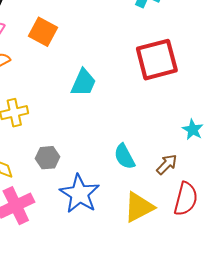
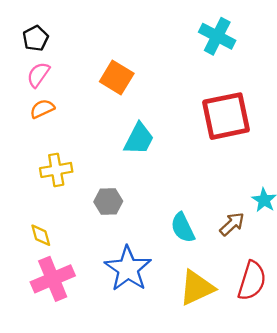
orange square: (43, 32) -> (117, 77), moved
gray hexagon: (47, 158) -> (108, 202), moved
brown arrow: (167, 164) -> (232, 224), moved

